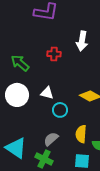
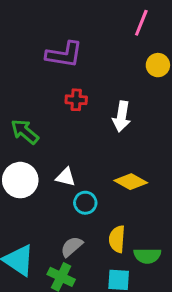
white arrow: (82, 41) -> (122, 116), moved
red cross: (54, 54) -> (76, 100), moved

